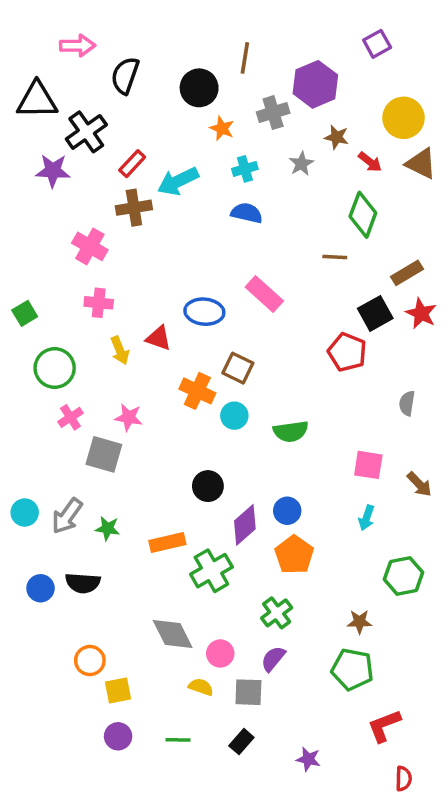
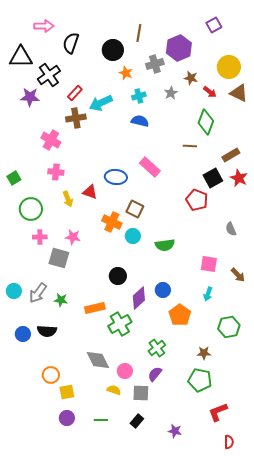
gray semicircle: (407, 403) -> (231, 229), turned -32
pink cross: (70, 417) -> (40, 237), turned 32
orange pentagon: (294, 555) -> (180, 315), moved

